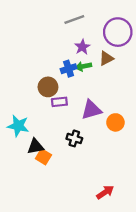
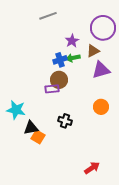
gray line: (74, 19) -> (48, 16), moved
brown circle: (48, 87) -> (59, 80), moved
purple triangle: (91, 110) -> (101, 70), moved

